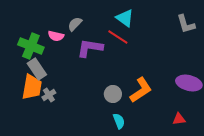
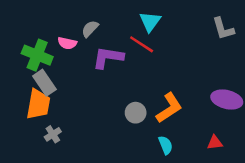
cyan triangle: (125, 18) -> (150, 22), turned 30
gray cross: (49, 95) -> (53, 134), moved
cyan semicircle: (119, 121) -> (166, 145), moved

